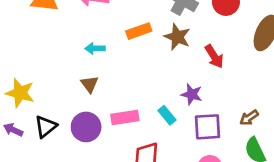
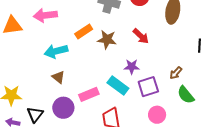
brown star: (177, 37) -> (107, 40), moved
cyan arrow: (95, 48) -> (56, 51), size x1.6
cyan rectangle: (167, 115) -> (118, 86), size x1.5

